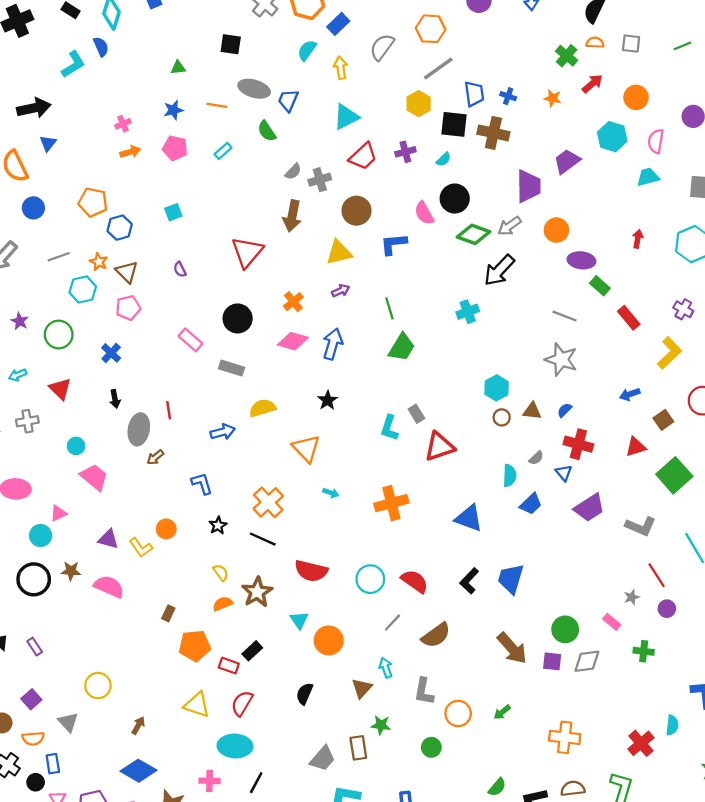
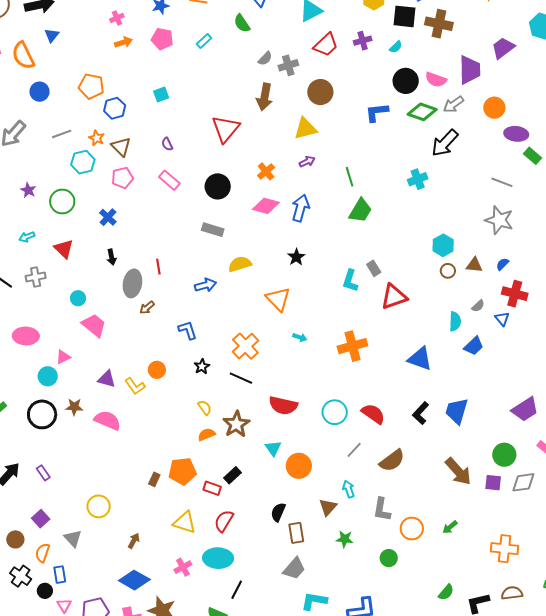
pink semicircle: (424, 213) -> (436, 80), moved, turned -40
blue L-shape: (394, 244) -> (377, 112), moved
pink rectangle: (191, 340) -> (169, 180), moved
purple trapezoid: (589, 508) -> (525, 409), moved
brown rectangle: (168, 613) -> (154, 479), moved
orange semicircle: (33, 738) -> (43, 553), turned 114
brown rectangle: (358, 748) -> (296, 533), moved
pink cross: (210, 781) -> (183, 567), moved, turned -30

